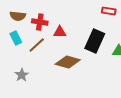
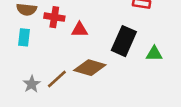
cyan rectangle: (16, 38) -> (24, 37), turned 32
brown line: (37, 45) -> (57, 79), moved

